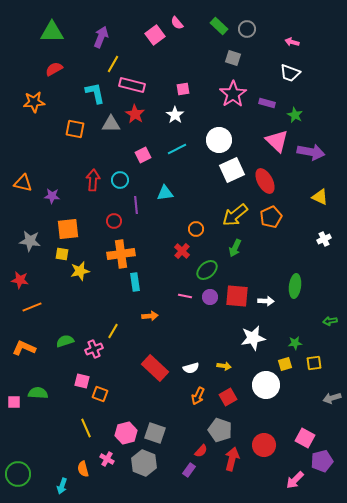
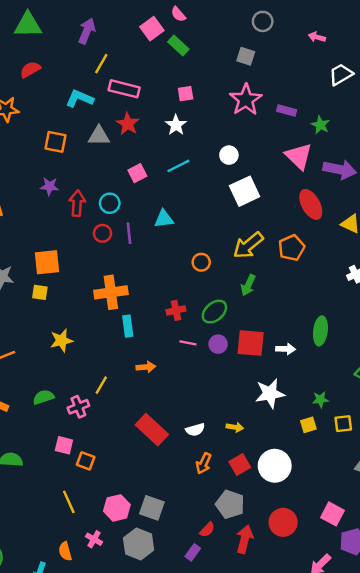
green rectangle: (219, 26) -> (178, 45), moved
white trapezoid: (290, 73) -> (341, 74), moved, turned 130
cyan L-shape: (95, 93) -> (80, 98), turned -55
white circle: (219, 140) -> (229, 155), size x0.6
red ellipse: (265, 181) -> (311, 204), moved
purple star: (52, 196) -> (49, 186), moved
red circle: (114, 221) -> (102, 233), moved
red cross: (182, 251) -> (176, 310), moved, turned 35
yellow star: (80, 271) -> (62, 341), moved
white circle: (266, 385) -> (275, 466), moved

